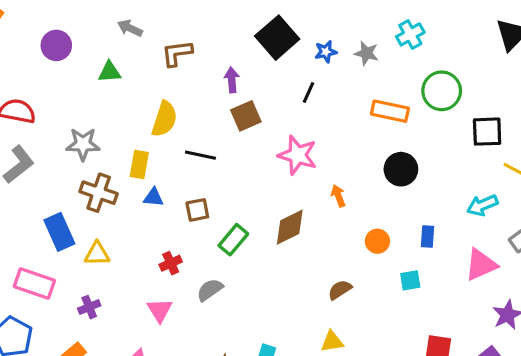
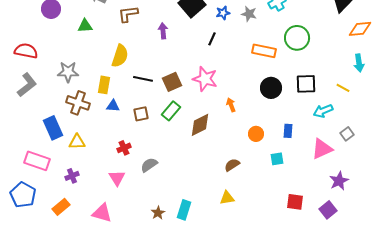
brown square: (246, 116) -> (172, 82), moved
black square: (487, 132) -> (306, 84), moved
green rectangle: (233, 240) -> (171, 111), moved

